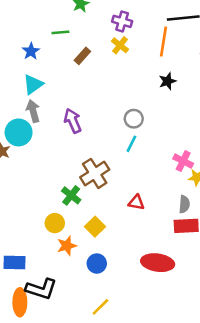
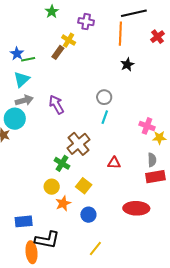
green line: (60, 32) -> (28, 59), moved
yellow cross: (120, 45) -> (69, 40), moved
gray arrow: (33, 111) -> (24, 100), turned 96

